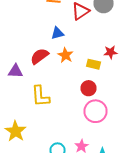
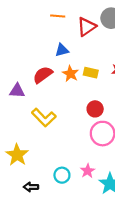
yellow rectangle: (94, 64) -> (91, 73), moved
yellow L-shape: (40, 96) -> (44, 117), turned -40

